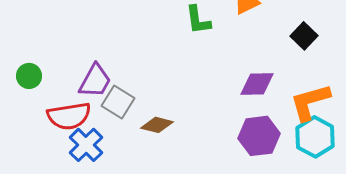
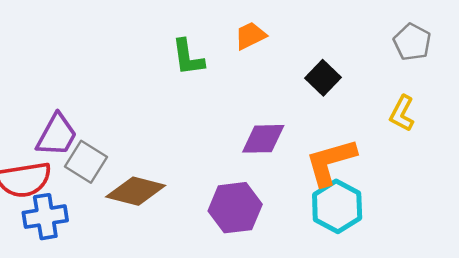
brown diamond: (157, 125) -> (136, 191), size x1.4
purple hexagon: (259, 136) -> (235, 208), moved
blue cross: (86, 145) -> (45, 217), turned 36

